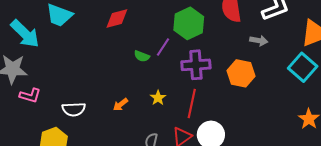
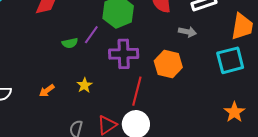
green semicircle: (142, 56) -> (70, 43), turned -35
cyan square: (303, 67) -> (230, 60), turned 32
red line: (192, 103) -> (137, 91), moved

